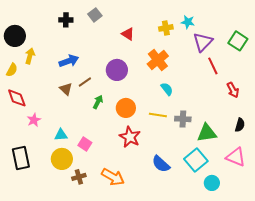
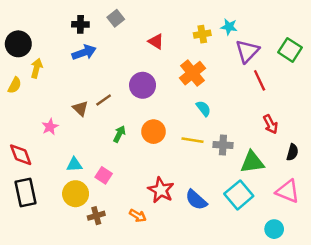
blue arrow: (69, 61) -> (84, 52), moved
red arrow: (233, 90) -> (270, 124), moved
red diamond: (17, 98) -> (21, 155), moved
green arrow: (98, 102) -> (119, 134), moved
pink star: (34, 120) -> (50, 127), moved
red star: (130, 137) -> (161, 190), moved
orange arrow: (113, 177) -> (138, 216), size x0.6
cyan circle: (212, 183) -> (274, 229), moved

